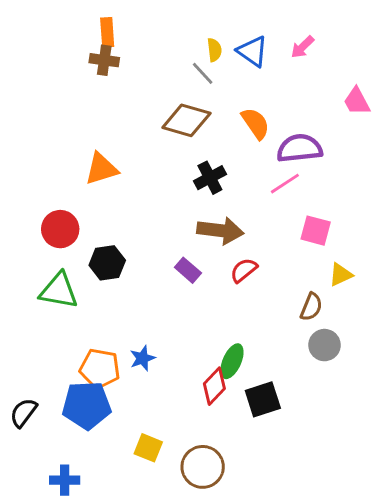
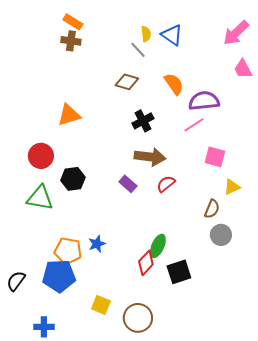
orange rectangle: (107, 32) -> (73, 22), turned -54
pink arrow: (302, 47) -> (236, 33), moved, size x1.6
brown diamond: (186, 120) -> (127, 82), size x0.7

